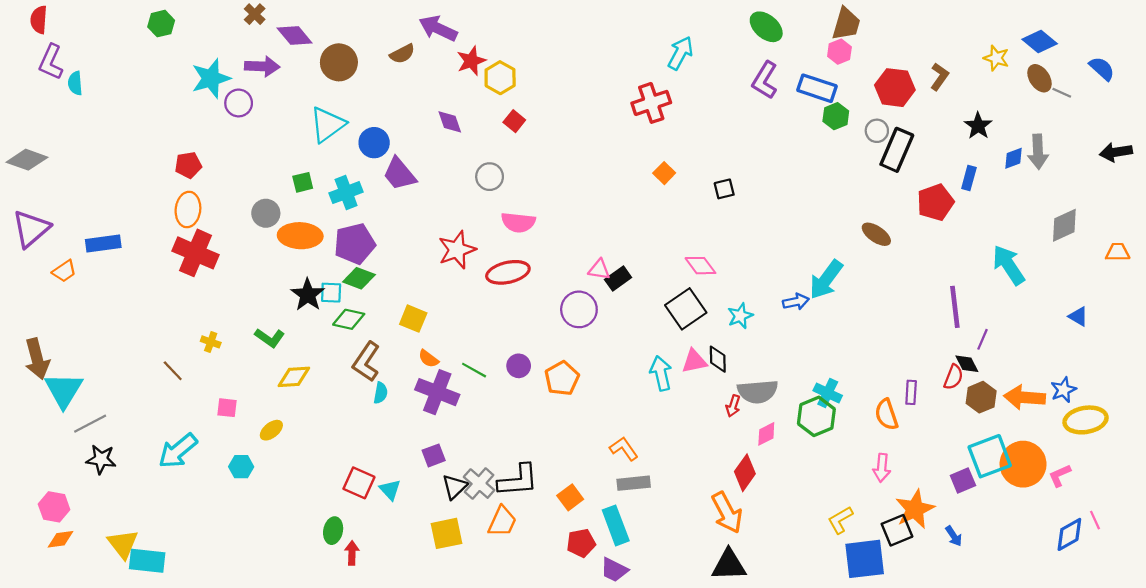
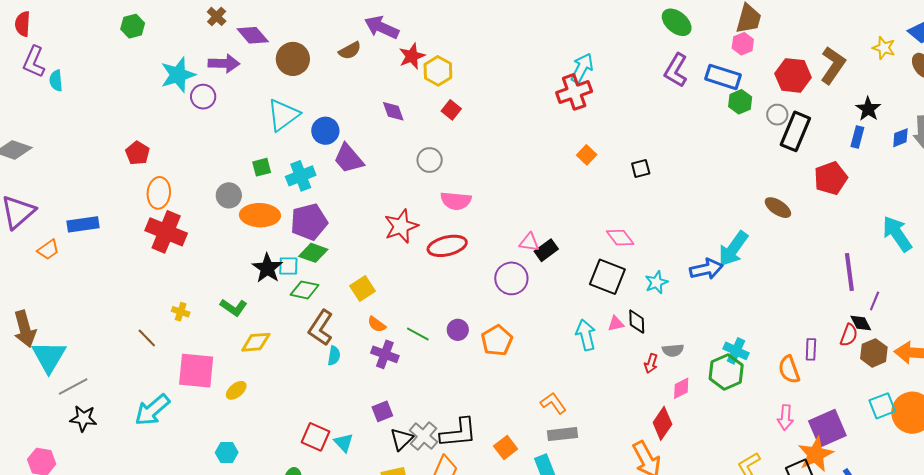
cyan arrow: (680, 53) -> (582, 68), moved
brown L-shape: (939, 77) -> (833, 65), size x1.5
red pentagon: (188, 165) -> (138, 153), moved, turned -30
blue rectangle: (969, 178) -> (857, 137), moved
blue arrow: (796, 302) -> (706, 269), size x1.4
black square: (686, 309) -> (607, 277), turned -33
yellow square: (413, 319) -> (362, 288), turned 35
pink triangle: (694, 361) -> (616, 324), size x0.7
purple cross: (437, 392) -> (385, 354), size x0.7
gray semicircle: (758, 392) -> (673, 350), size x0.6
pink square: (227, 408) -> (196, 371), size x2.0
cyan square: (990, 456) -> (882, 406), size x0.7
cyan hexagon: (241, 467) -> (227, 452), moved
purple square: (963, 480) -> (827, 428), moved, size x1.6

